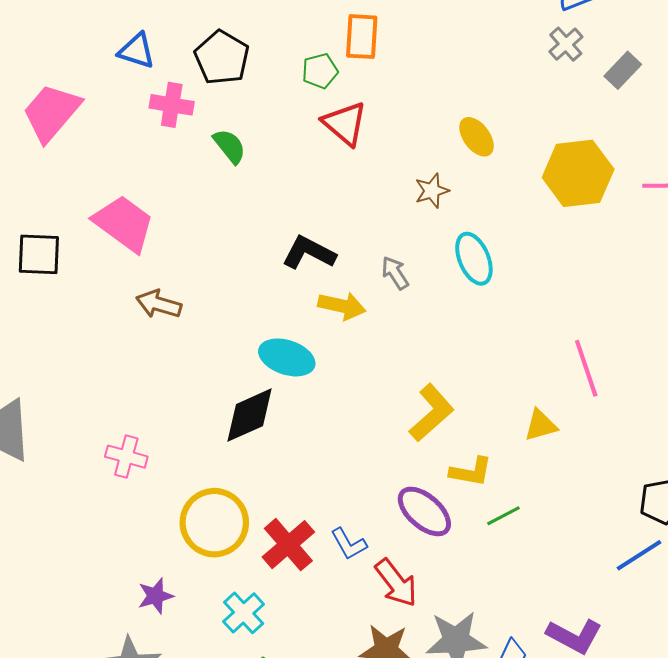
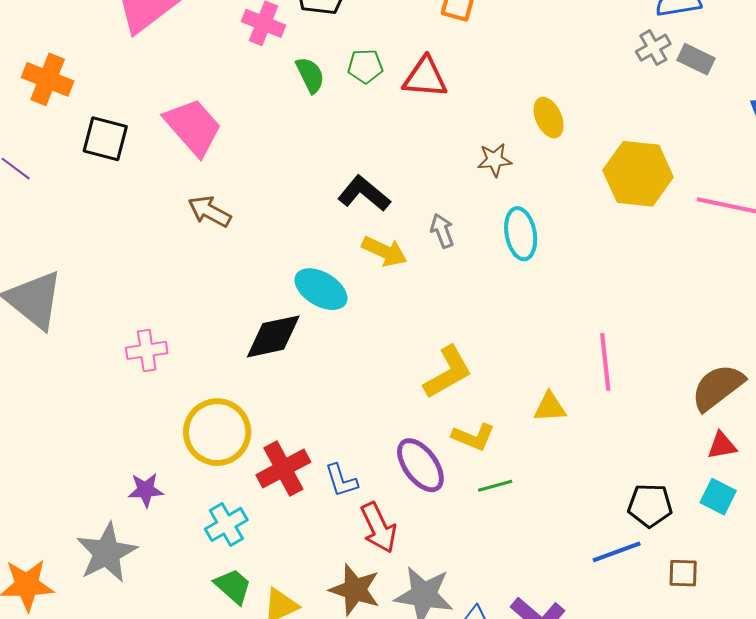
gray rectangle: (623, 70) -> (696, 59), moved, turned 60
green pentagon: (320, 71) -> (365, 66), moved
red triangle: (345, 124) -> (425, 77), turned -48
pink cross: (126, 457) -> (147, 350), turned -36

